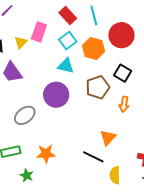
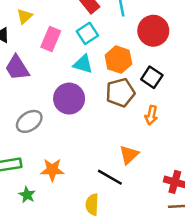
pink rectangle: (39, 32) -> (51, 39), moved
yellow triangle: (21, 42) -> (25, 16), moved
orange hexagon: (93, 48) -> (118, 60), moved
yellow semicircle: (115, 175) -> (92, 204), moved

